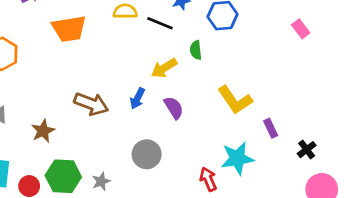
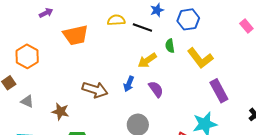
yellow L-shape: (235, 100) -> (200, 58), moved
purple rectangle: (271, 128) -> (219, 91), moved, size x1.6
brown star: (43, 131) -> (60, 112), turned -30

